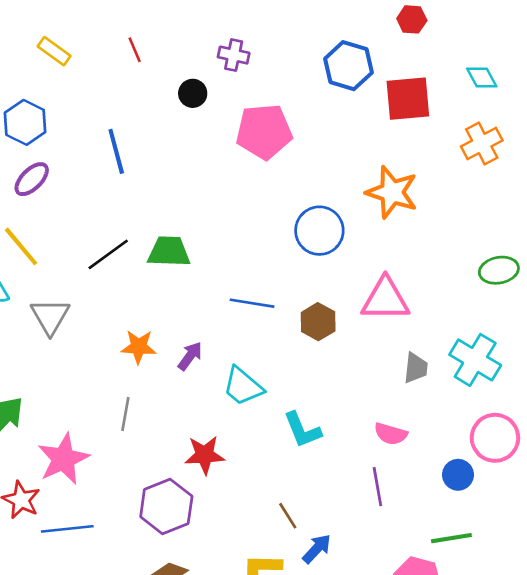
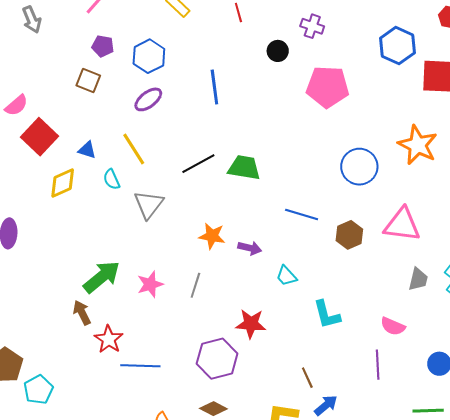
purple arrow: (190, 356) -> (250, 248), turned 60
cyan trapezoid: (243, 386) -> (286, 276), size x0.7
pink star: (63, 459) -> (150, 284), moved, size x0.7

